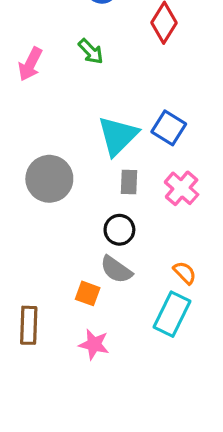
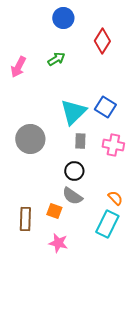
green arrow: (91, 51) -> (56, 59), turned -78
pink cross: (182, 188) -> (113, 145), turned -30
brown rectangle: (29, 325) -> (25, 219), moved

